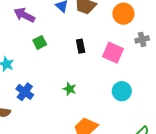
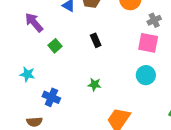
purple arrow: (24, 15) -> (34, 22), turned 35
pink square: (113, 53) -> (148, 43), moved

